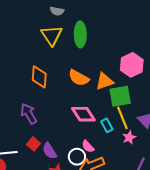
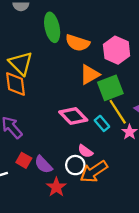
yellow triangle: (52, 35) -> (21, 63), moved
orange semicircle: (79, 78) -> (78, 43), moved

